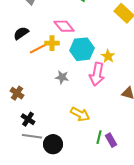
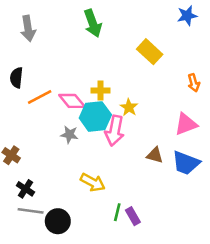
pink diamond: (64, 26) -> (72, 101), moved
black semicircle: (21, 33) -> (16, 78), turned -49
yellow cross: (52, 43) -> (100, 91), moved
cyan hexagon: (82, 49) -> (95, 116), moved

